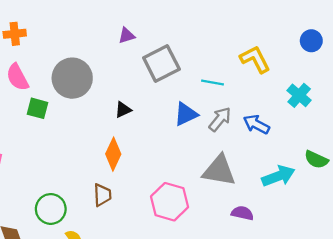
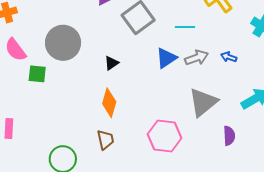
gray arrow: (220, 119) -> (197, 58), turned 40
blue arrow: (256, 124) -> (229, 57), size x0.7
gray triangle: (219, 171) -> (203, 102), turned -40
purple semicircle: (242, 213) -> (229, 136), turned 84

